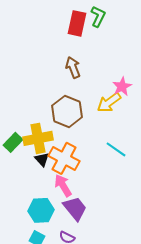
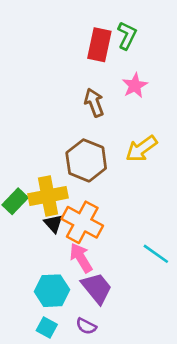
pink star: (122, 86) -> (135, 85), moved
cyan line: (116, 149) -> (156, 254), moved

